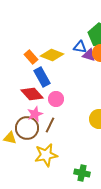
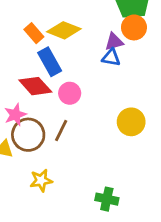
blue triangle: (80, 47) -> (111, 58), moved
purple triangle: (89, 55) -> (114, 42), moved, turned -32
pink star: (35, 114) -> (15, 115), moved
yellow star: (46, 155) -> (41, 180), moved, size x0.7

